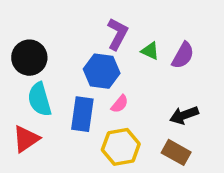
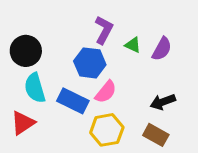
pink semicircle: (120, 104) -> (106, 92), size x1.4
blue rectangle: (82, 114) -> (73, 101), turned -72

